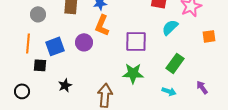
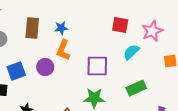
green rectangle: (175, 63) -> (136, 88), turned 30

